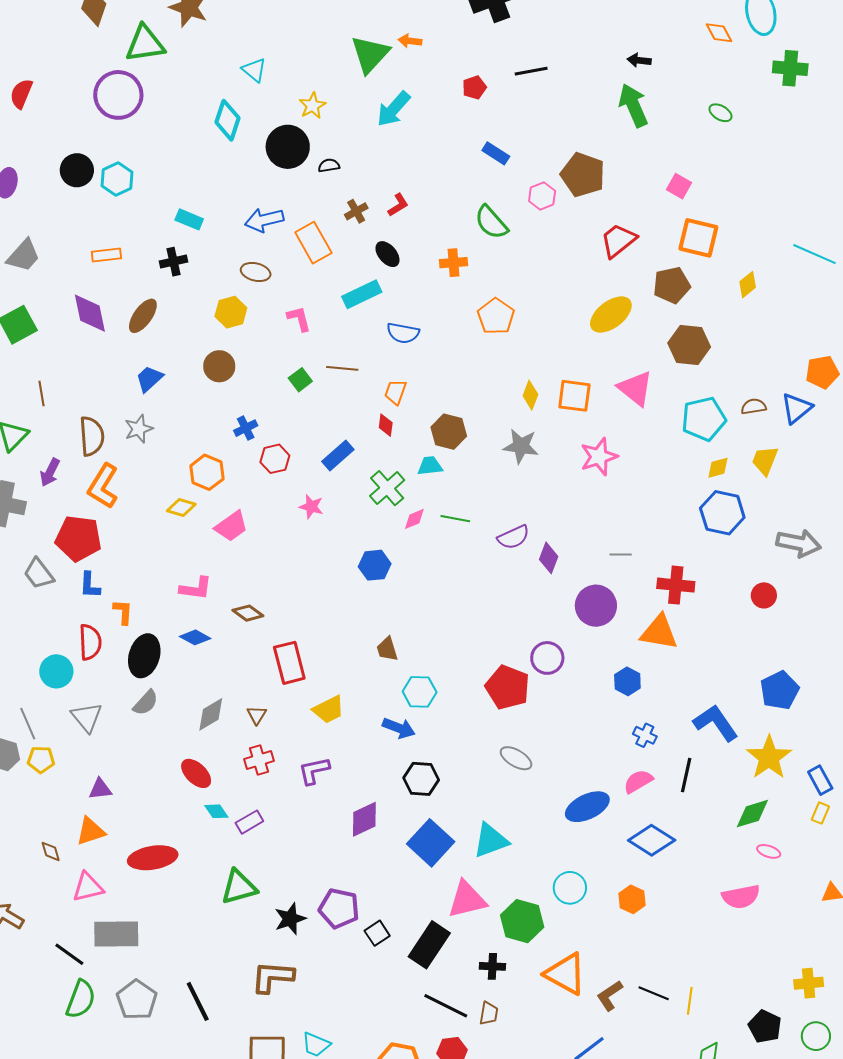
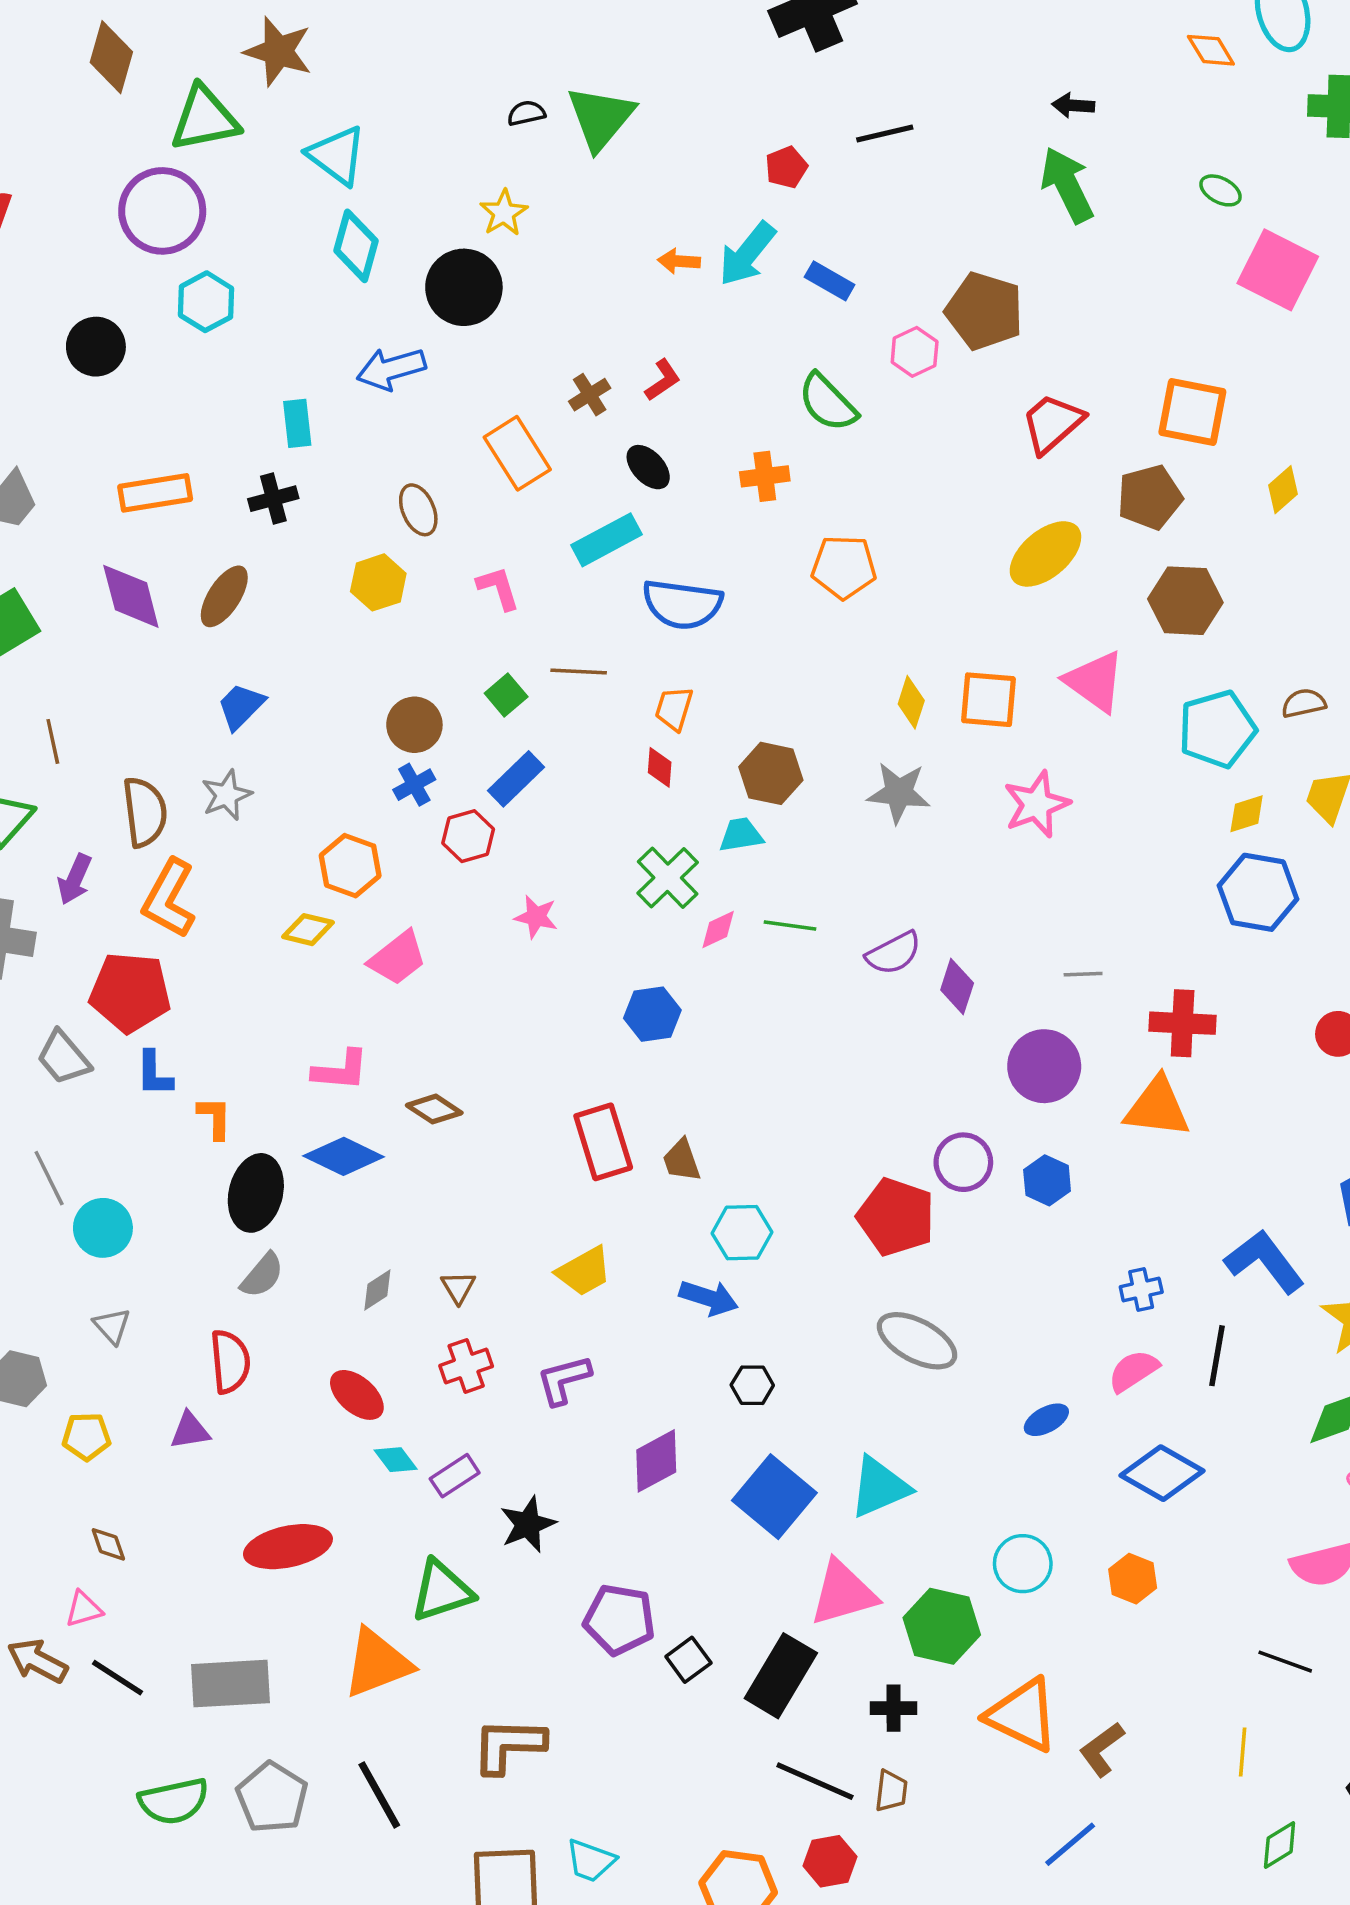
orange arrow: (410, 41) -> (679, 261), moved
cyan triangle: (254, 70) -> (337, 155), moved, size x1.4
cyan arrow: (393, 109) -> (747, 254), moved
black semicircle: (329, 165) -> (526, 113), moved
cyan hexagon: (117, 179) -> (206, 302), moved
pink square: (679, 186) -> (1278, 270), moved, size x1.8
cyan rectangle: (189, 219) -> (297, 423), turned 64
blue arrow: (264, 220) -> (391, 369), moved
orange rectangle: (106, 255) -> (155, 493), size x1.4
brown ellipse: (256, 272) -> (418, 510), turned 56
orange pentagon: (496, 316) -> (844, 567), turned -30
blue semicircle: (403, 333) -> (682, 604), size x1.4
brown circle: (219, 366) -> (414, 725), moved
blue rectangle: (338, 455) -> (516, 779), moved
blue diamond: (195, 637) -> (344, 1156), size x1.4
red semicircle: (90, 642) -> (230, 1362), moved
red rectangle: (289, 663) -> (603, 1142), moved
blue hexagon: (627, 681) -> (1047, 1180), moved
gray diamond: (211, 714) -> (377, 1290), size x0.7
gray triangle: (87, 717) -> (112, 1326), moved, size x0.7
gray line: (28, 724) -> (49, 1178), moved
blue cross: (645, 735) -> (1141, 1290), turned -35
gray ellipse: (516, 758) -> (917, 1341), size x1.4
yellow pentagon: (41, 760) -> (86, 1436), moved
black hexagon: (421, 779) -> (752, 1385), size x0.7
blue ellipse: (587, 807) -> (1046, 1420), size x0.6
orange triangle: (90, 831) -> (377, 1663), moved, size x1.4
pink triangle: (88, 887) -> (84, 1609), moved, size x0.7
black star: (290, 919) -> (528, 1524), moved
black line: (69, 954) -> (118, 1678), moved
black line: (654, 993) -> (1285, 1662), moved
green semicircle: (81, 999) -> (174, 1801), turned 60

